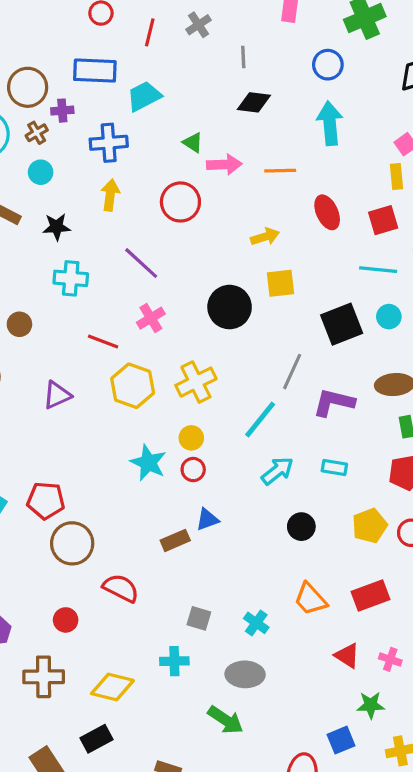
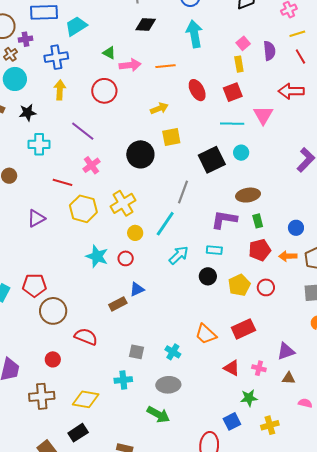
cyan circle: (41, 172) -> (15, 79), size x1.5
purple L-shape: (334, 402) -> (224, 220), moved
yellow circle: (191, 438) -> (135, 233), moved
black circle: (301, 527) -> (208, 276), moved

